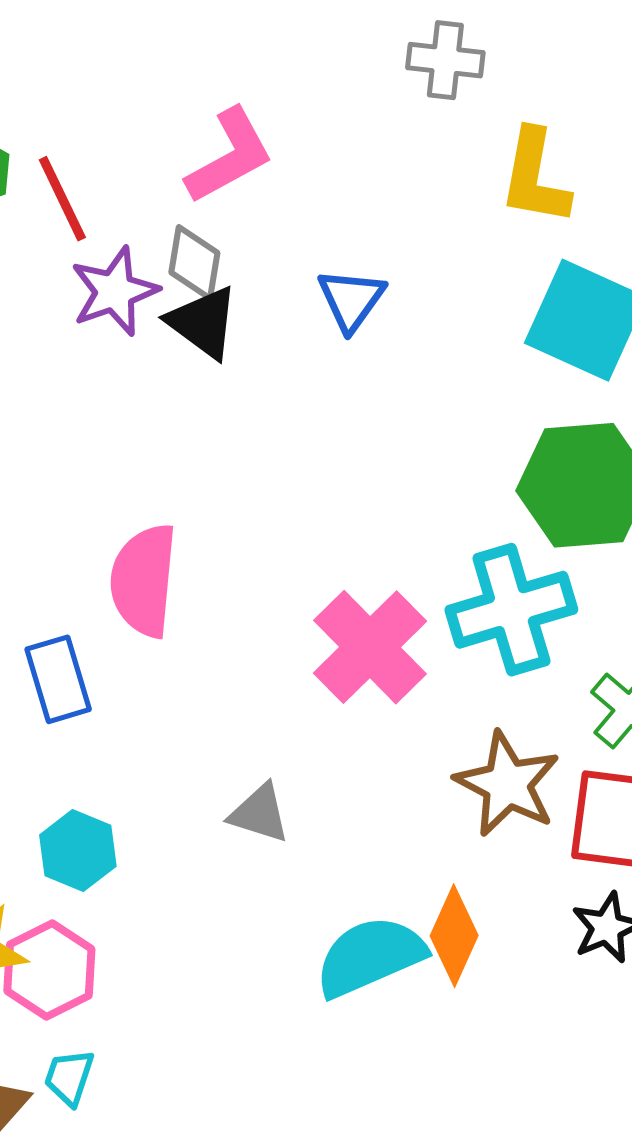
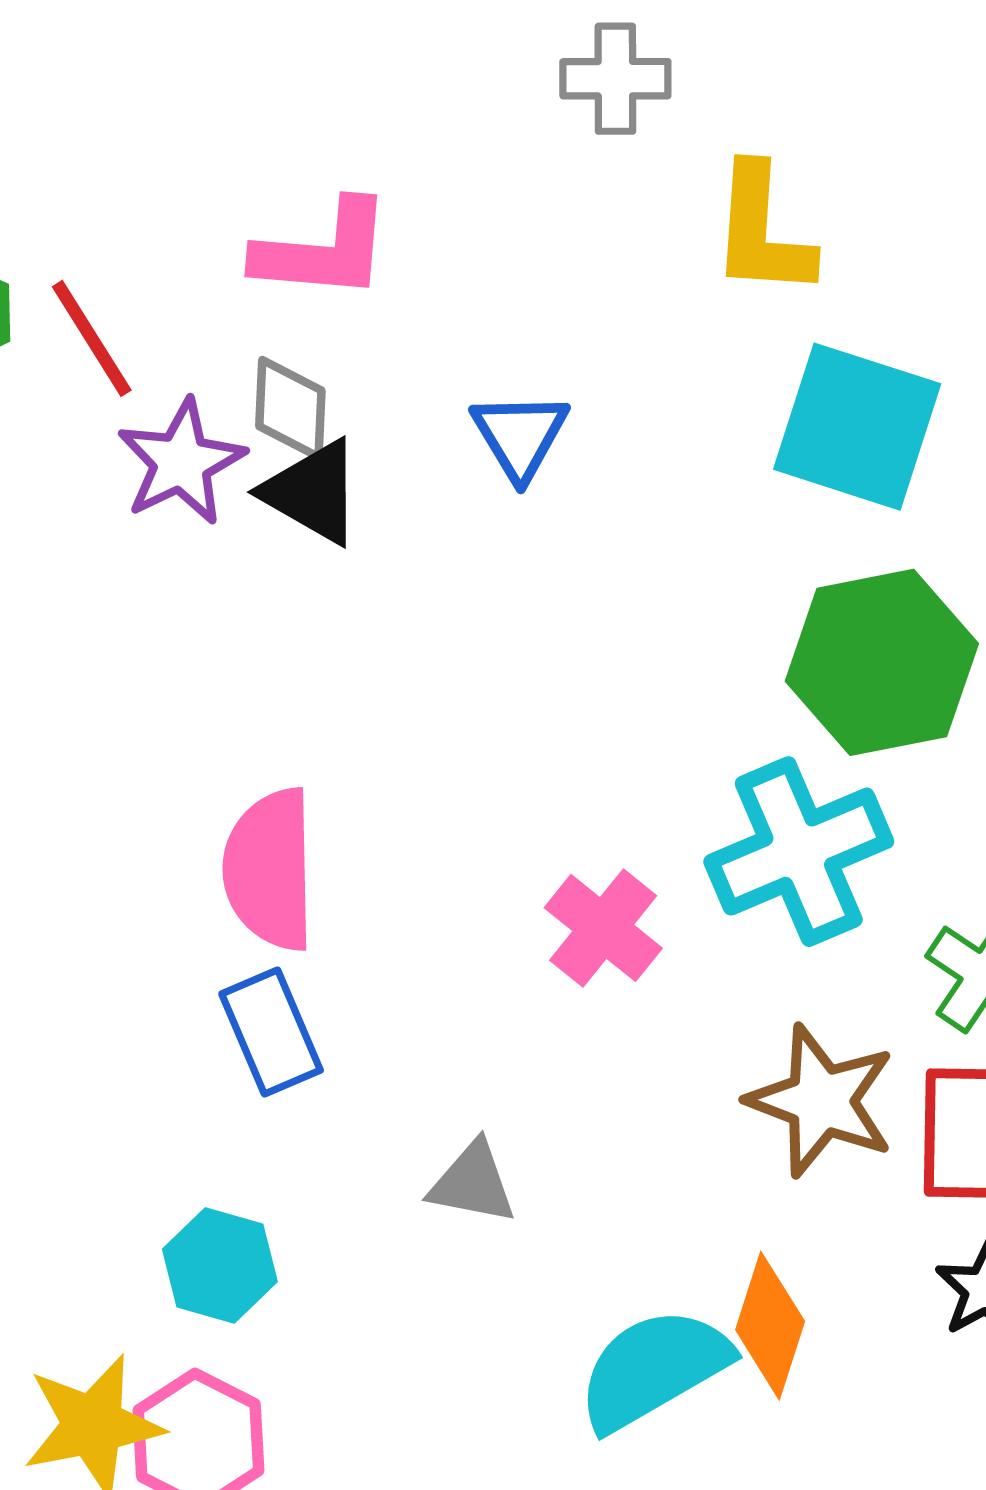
pink L-shape: (230, 156) -> (323, 251), turned 40
pink cross: (370, 647) -> (603, 928), size x0.7
blue rectangle: (58, 679) -> (271, 1032), moved

